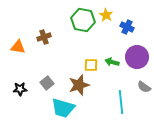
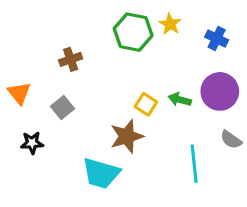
blue cross: (127, 27) -> (217, 38), moved
orange triangle: (18, 47) -> (19, 93), moved, turned 42
yellow square: (91, 65) -> (146, 104), turned 32
gray square: (47, 83) -> (63, 108), moved

